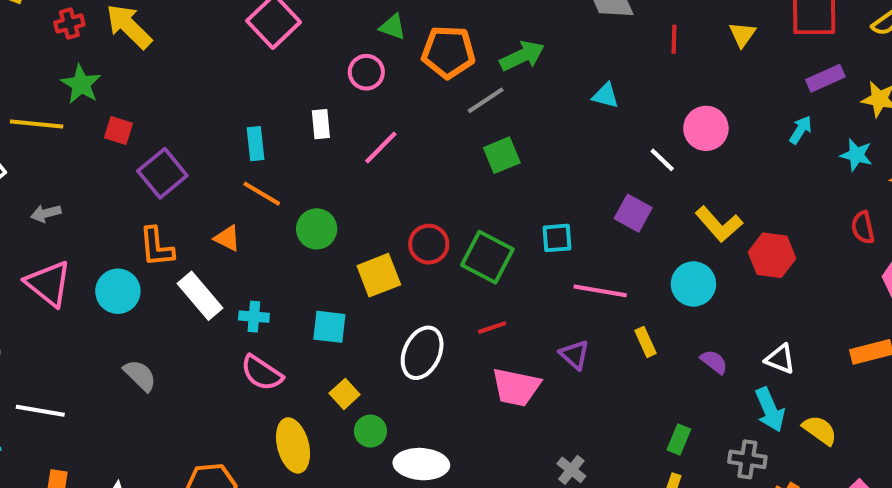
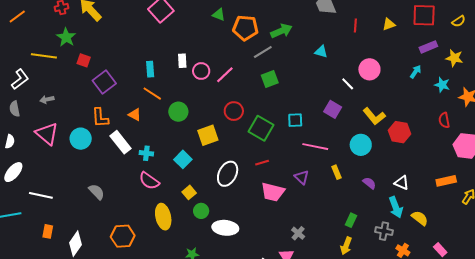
yellow triangle: (742, 34) -> (389, 24), turned 32
pink circle: (366, 72) -> (201, 71), moved
pink line: (381, 148) -> (225, 75), moved
red circle: (429, 244) -> (234, 111), moved
cyan square: (329, 327) -> (183, 159), turned 36
gray semicircle: (140, 375) -> (97, 192), moved

